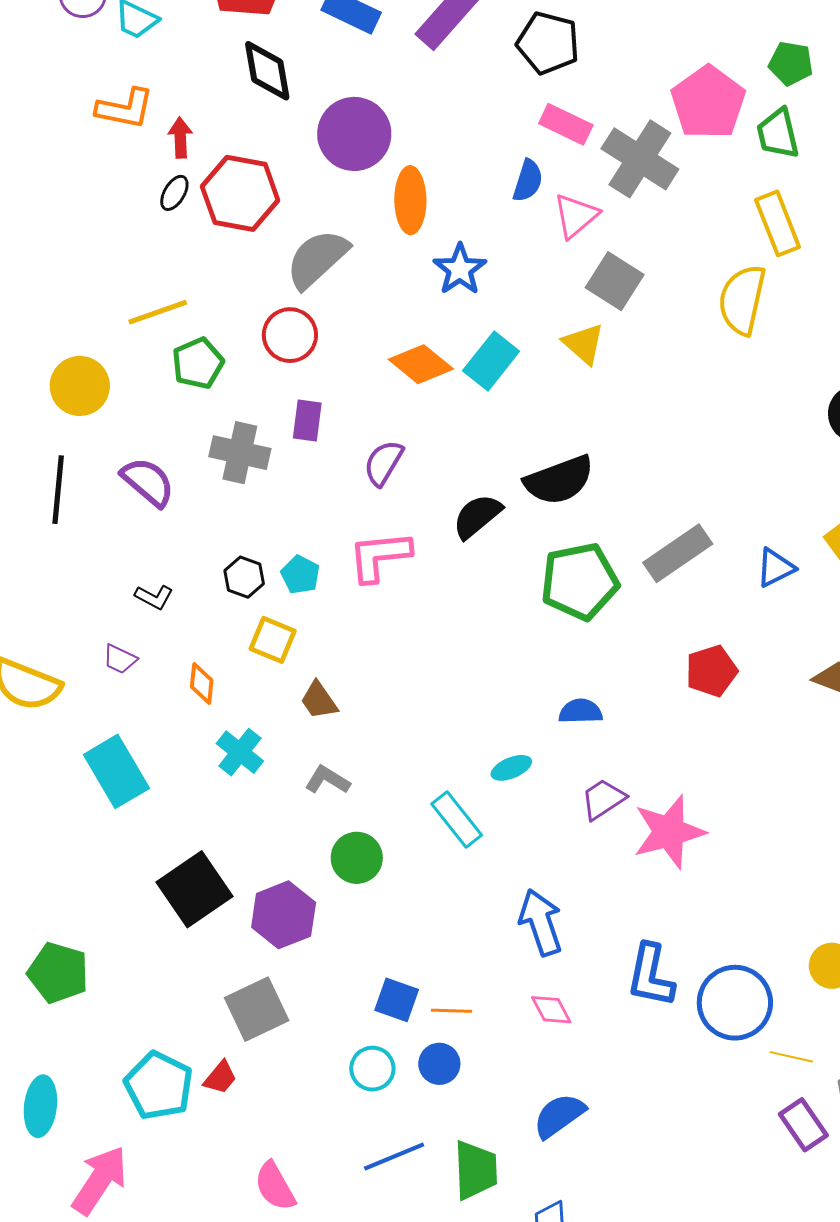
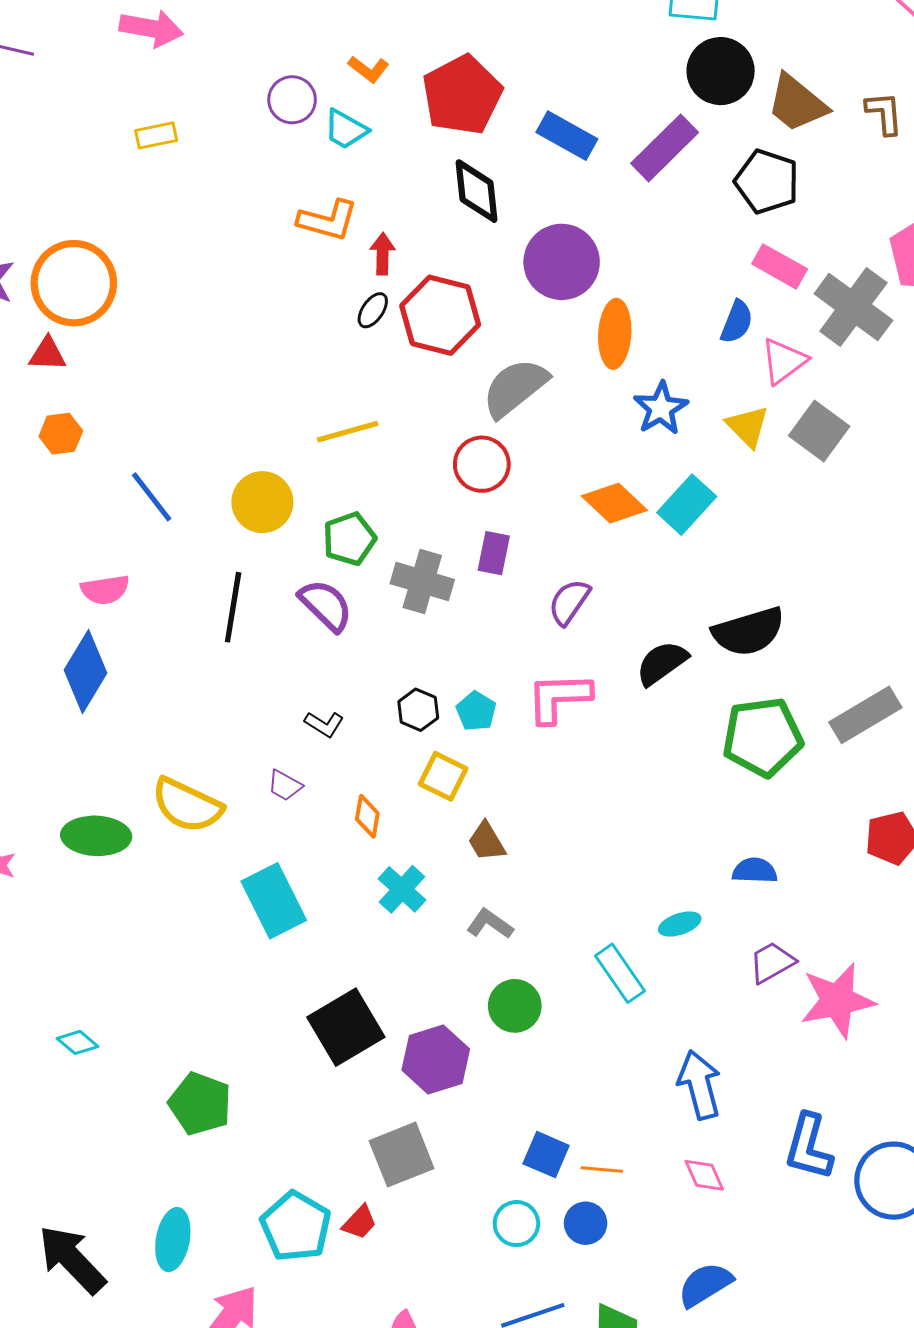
yellow triangle: (584, 344) -> (748, 426), moved
green pentagon: (198, 363) -> (349, 539), moved

